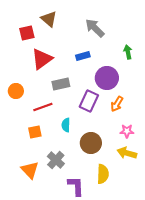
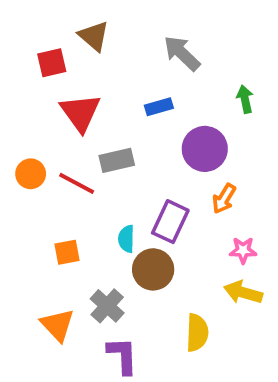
red triangle: (42, 59) -> (80, 113), turned -30
purple rectangle: (89, 101) -> (170, 222), moved
red line: (43, 107) -> (77, 183), moved, turned 48
brown circle: (91, 143) -> (153, 269), moved
purple L-shape: (76, 186) -> (122, 356), moved

